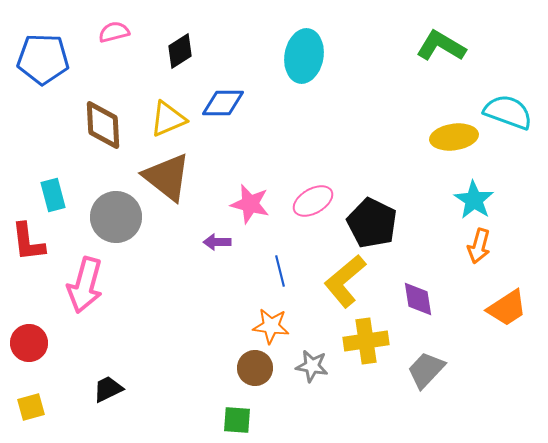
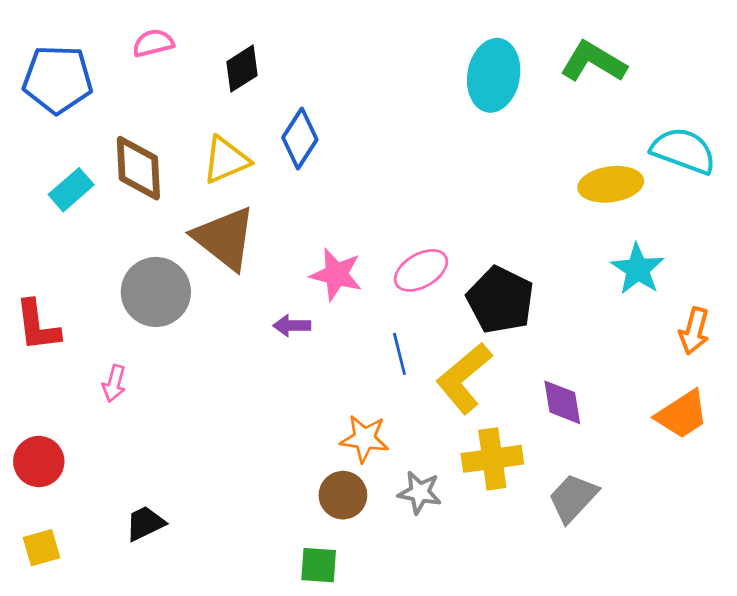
cyan ellipse: (304, 56) -> (494, 75), moved
blue diamond: (223, 103) -> (300, 139), turned -57
cyan rectangle: (53, 195) -> (71, 190), moved, turned 64
orange arrow: (479, 246) -> (694, 331), moved
blue line: (280, 271) -> (399, 354), moved
pink arrow: (85, 285) -> (114, 383), size x0.5

